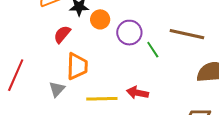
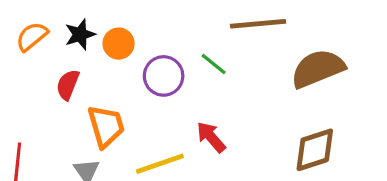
purple circle: (129, 33) -> (164, 76), moved
red arrow: (137, 93) -> (211, 137), turned 55

